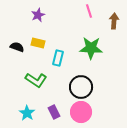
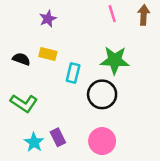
brown arrow: (114, 21) -> (144, 15), moved
green L-shape: (36, 80) -> (24, 103), moved
black circle: (81, 87) -> (102, 94), moved
purple rectangle: (54, 112) -> (58, 137), moved

